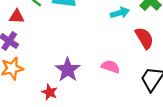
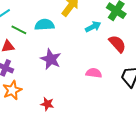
purple star: (68, 70) -> (51, 59), moved

